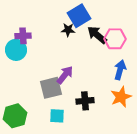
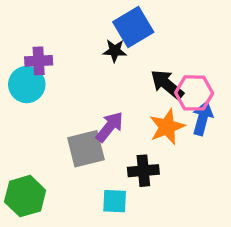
black arrow: (97, 35) -> (167, 85), moved
pink hexagon: (115, 39) -> (194, 93), moved
orange star: (121, 97) -> (167, 127), moved
cyan square: (57, 116) -> (115, 201), moved

